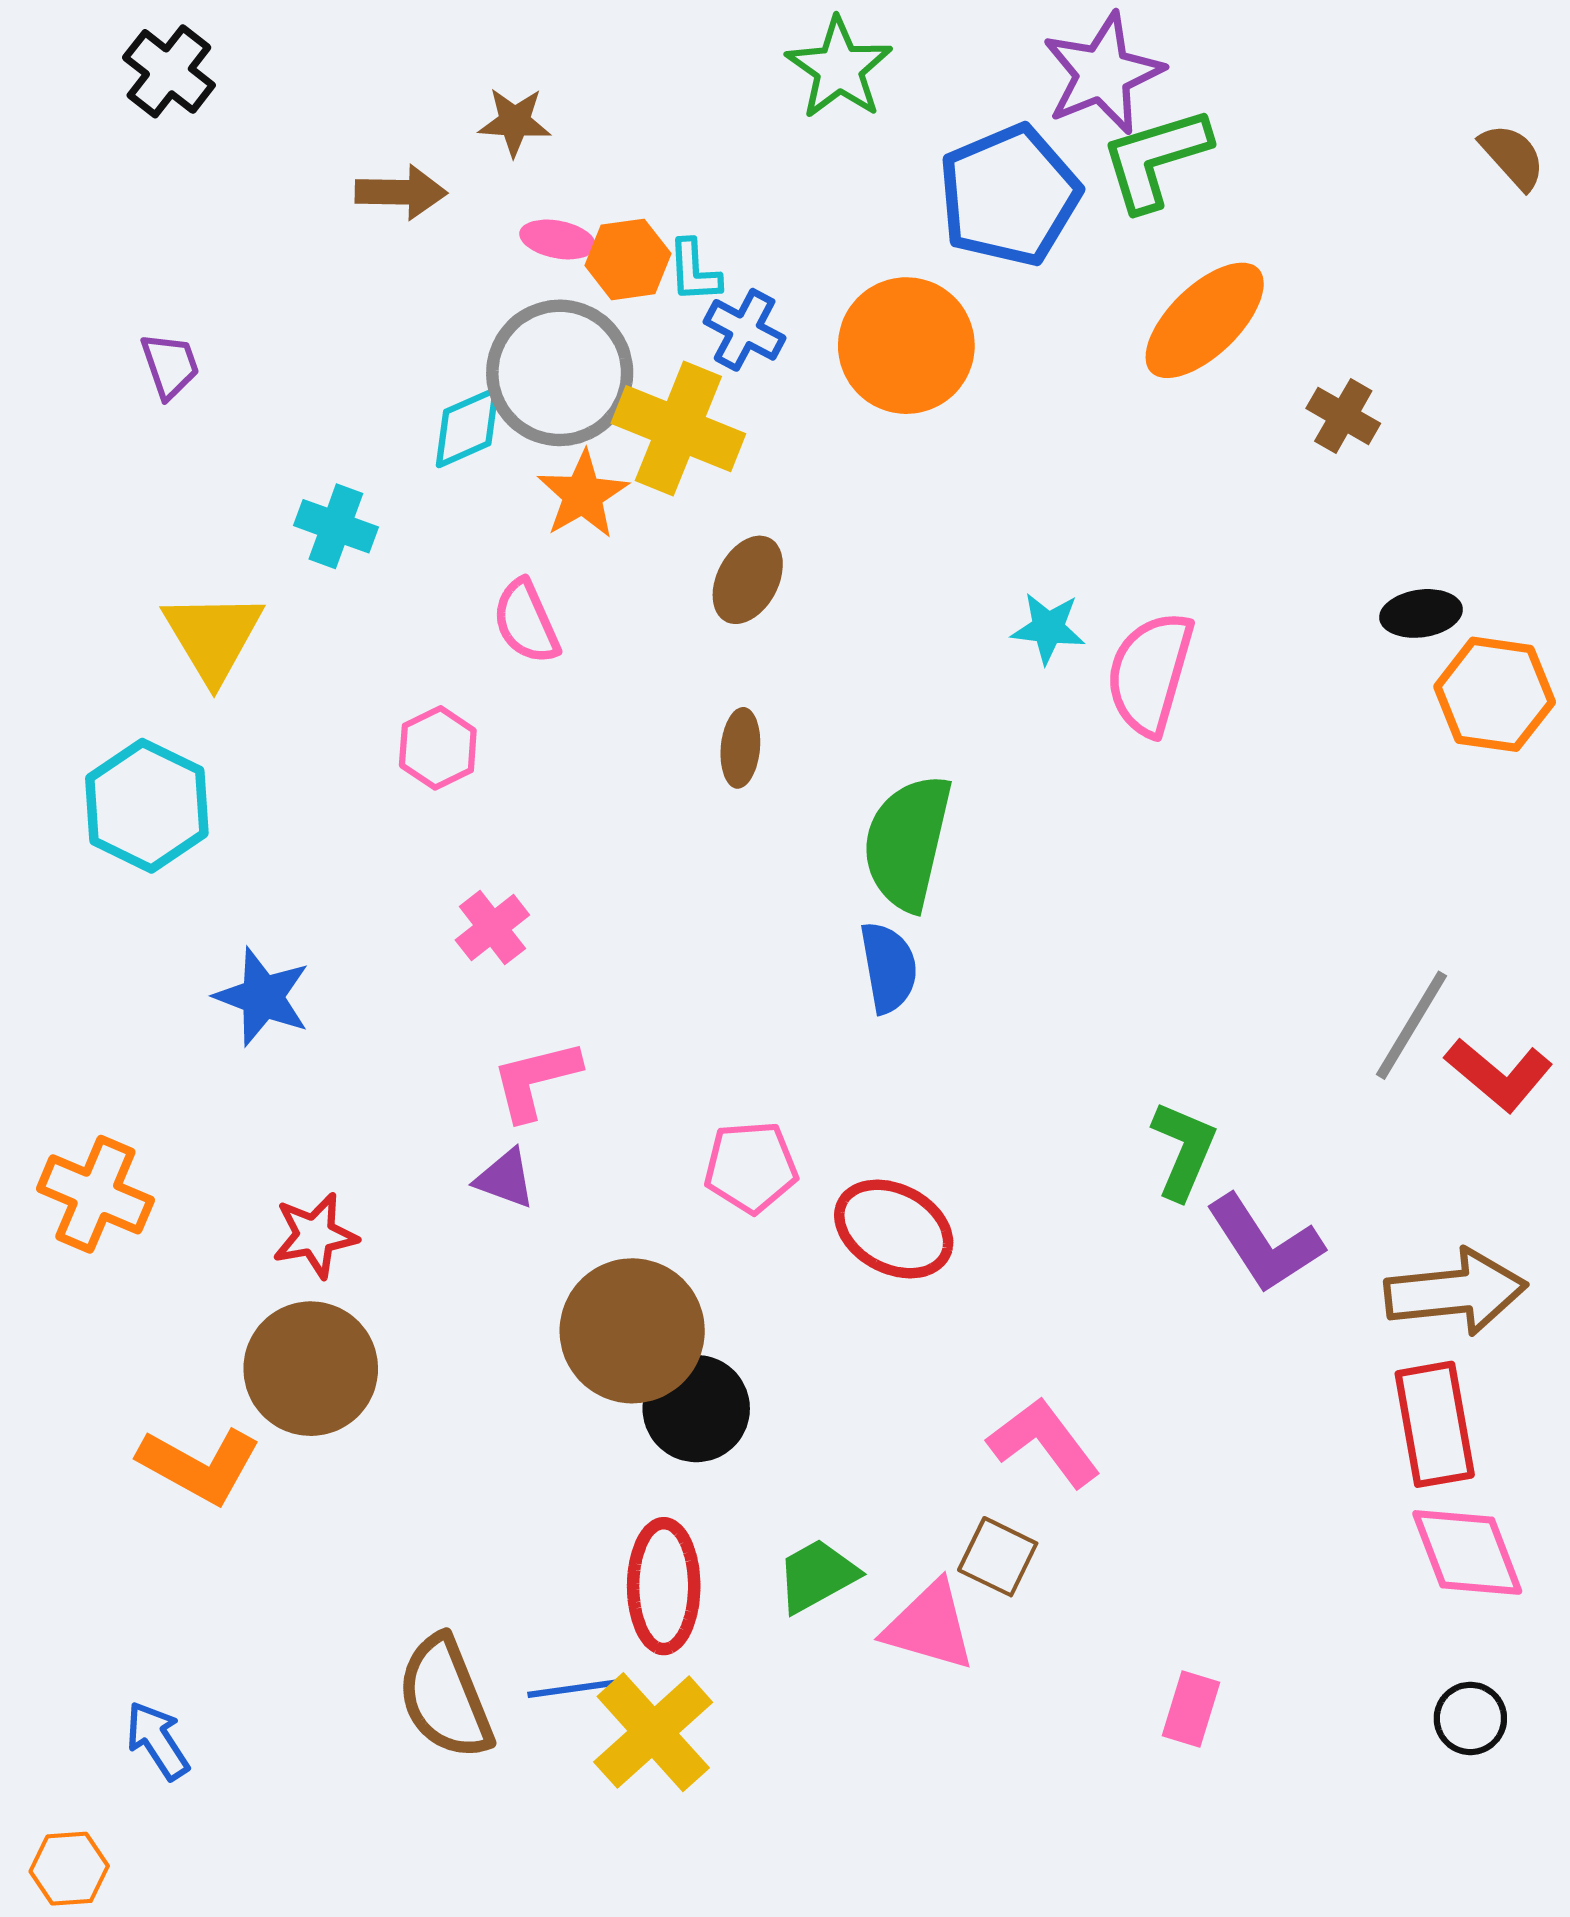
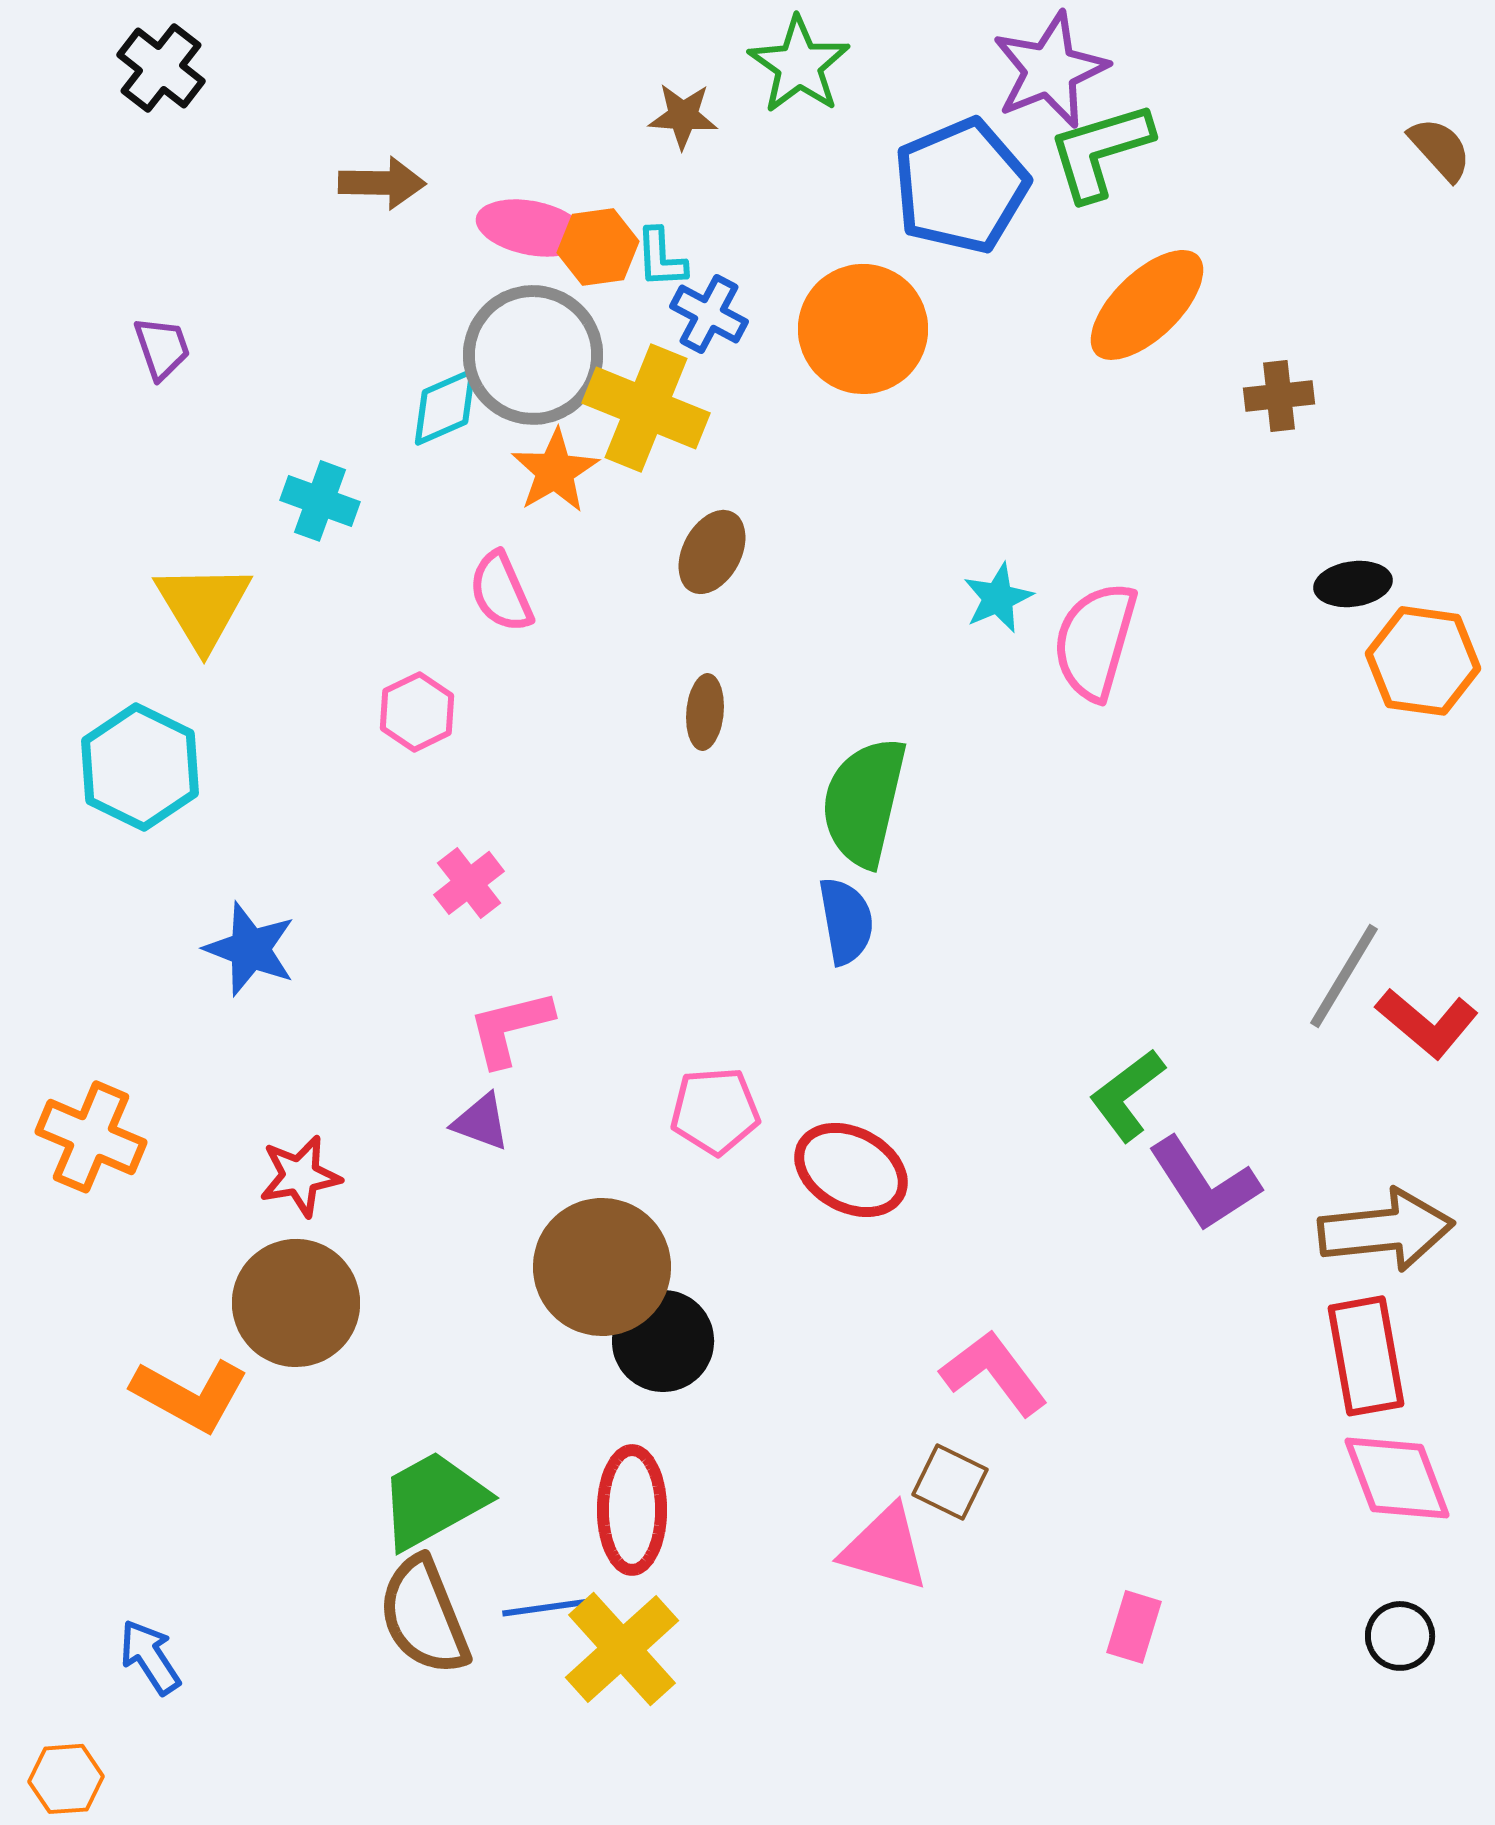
brown star: (515, 122) -> (683, 116), moved
pink ellipse: (558, 239) -> (531, 228), size x1.5
brown cross: (1343, 416) -> (1279, 396), turned -36
cyan star: (1048, 628) -> (998, 598), turned -30
green L-shape: (1184, 1150) -> (1127, 1095), turned -150
green trapezoid: (817, 1576) -> (433, 1500), moved, size x1.4

